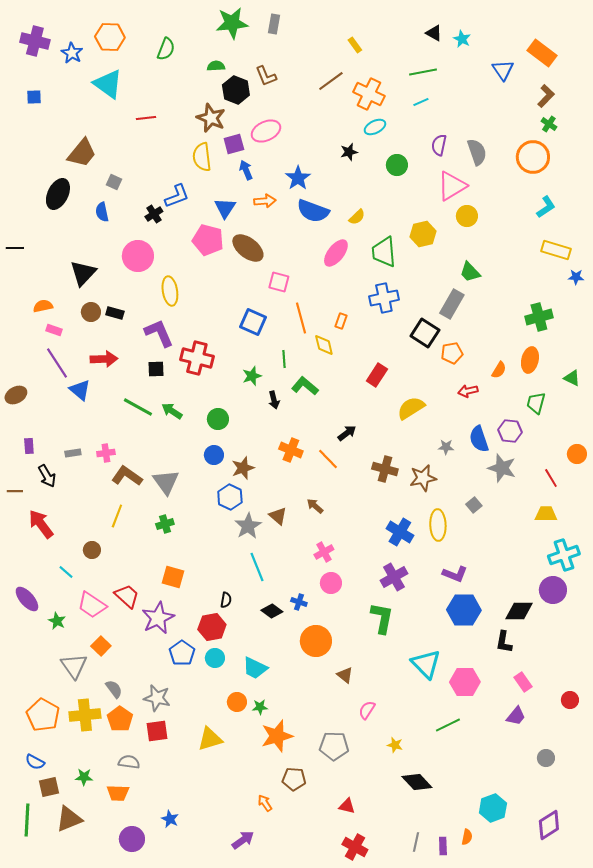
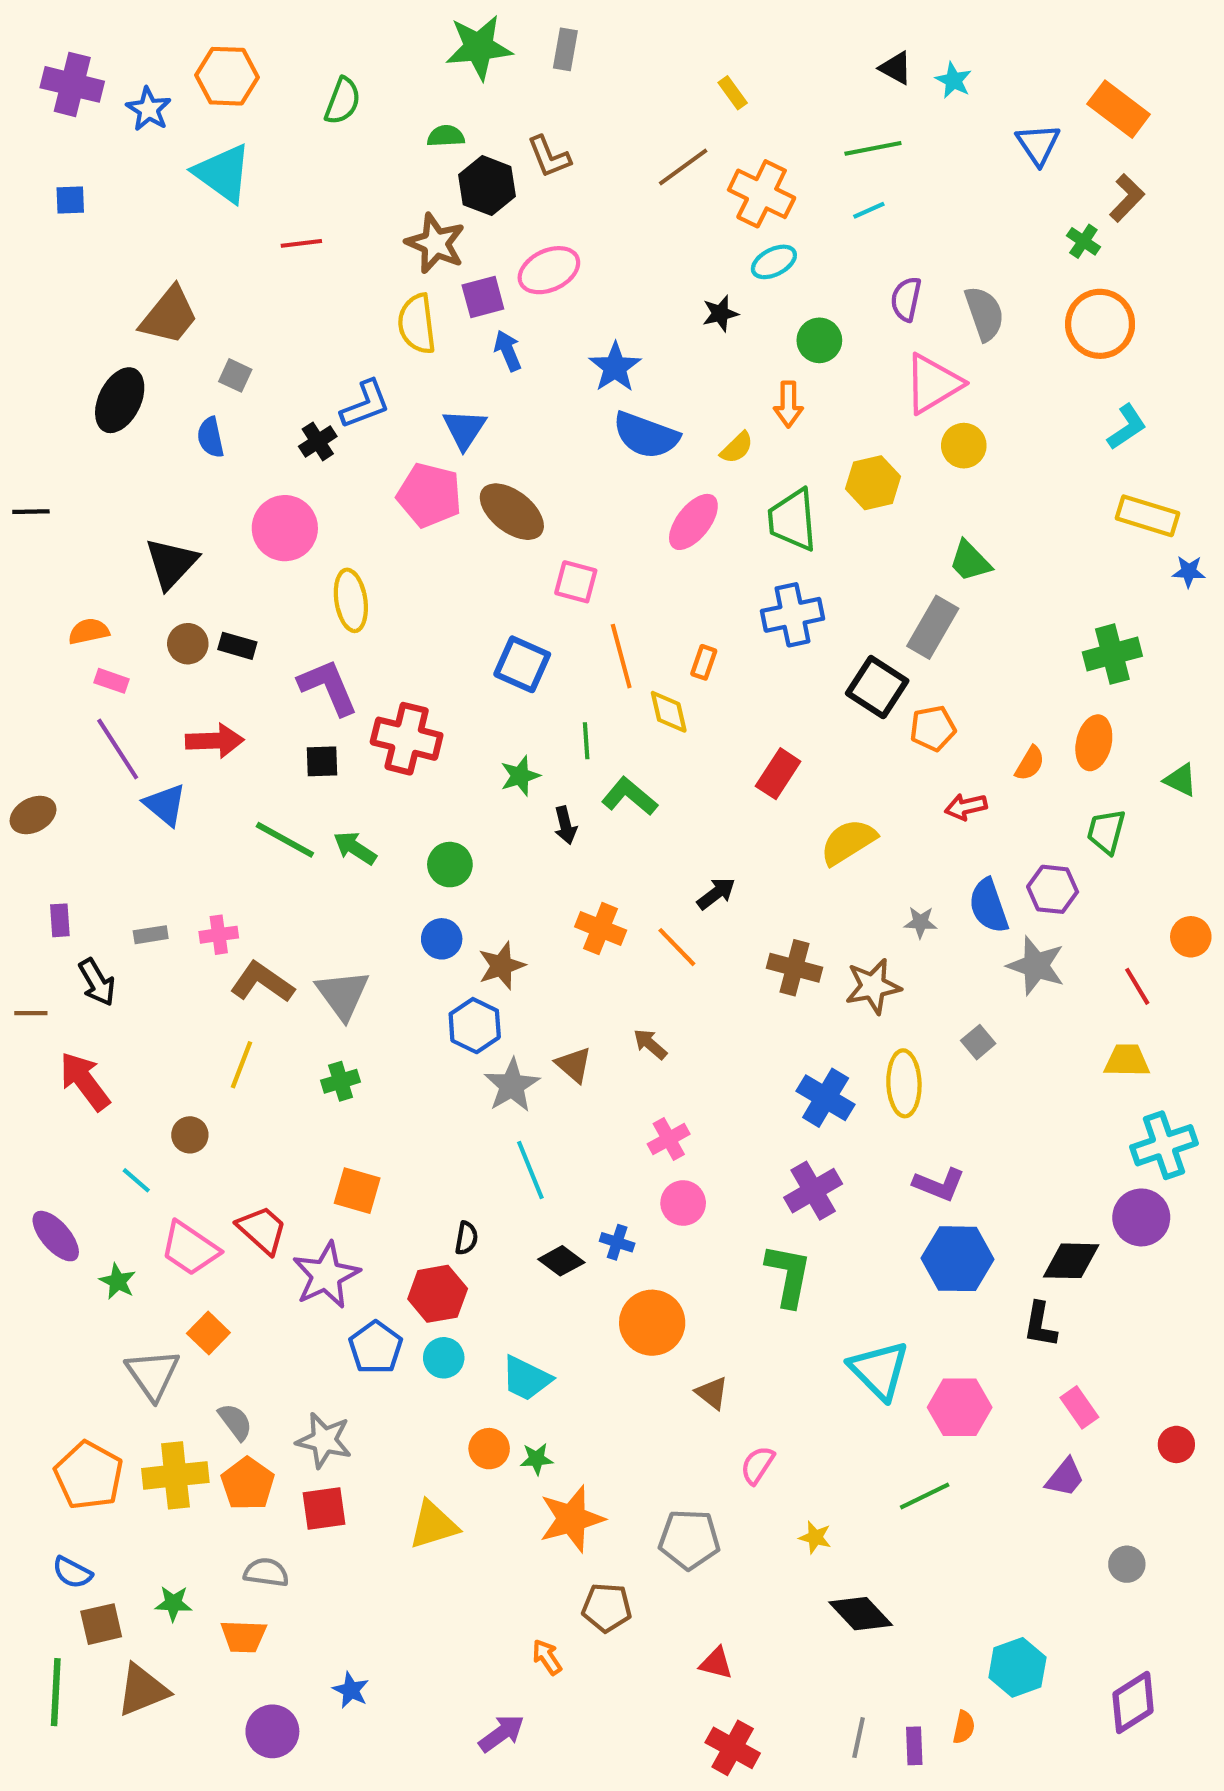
green cross: (549, 124) -> (1083, 241), moved
orange arrow: (265, 201) -> (788, 404), moved, turned 95

